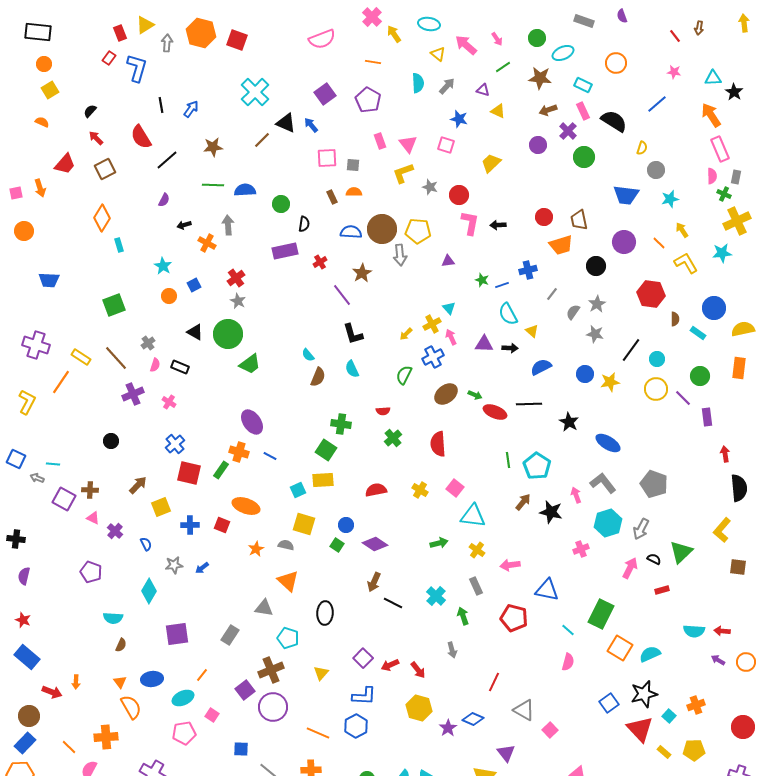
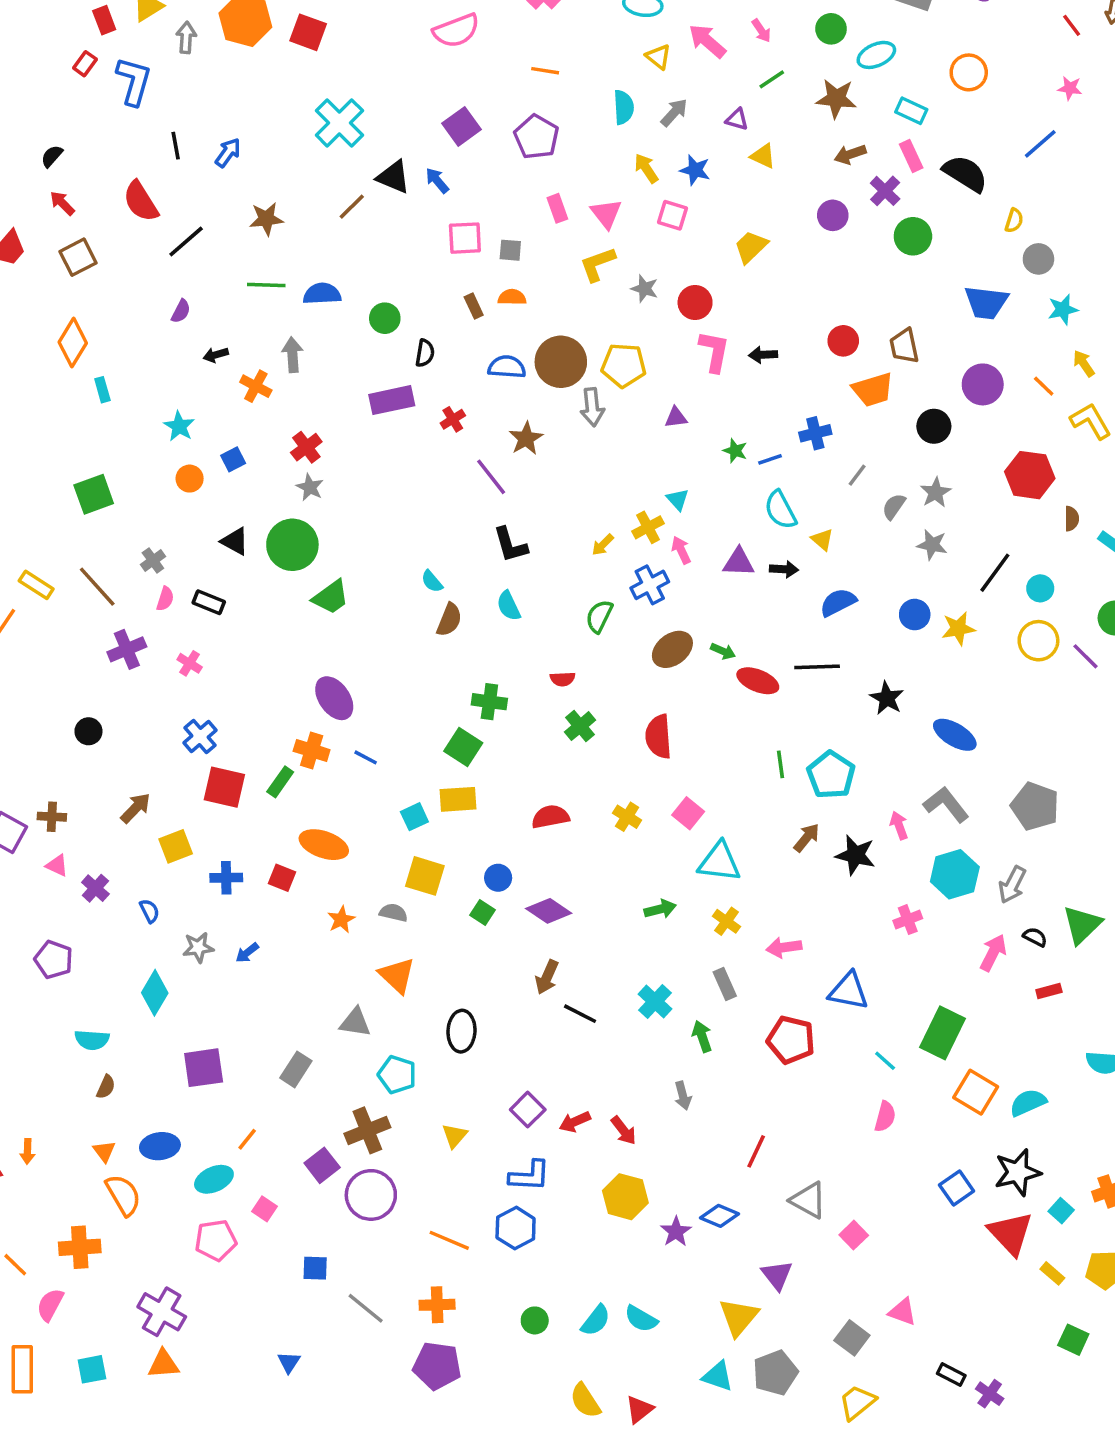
yellow arrow: (394, 34) -> (646, 168), moved

